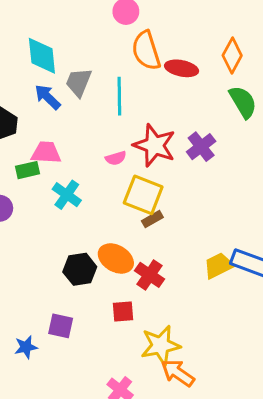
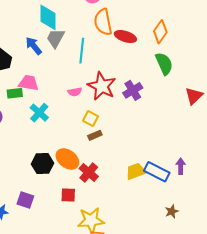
cyan diamond: (42, 56) -> (48, 17), moved
yellow square: (143, 195) -> (90, 118), size x0.6

